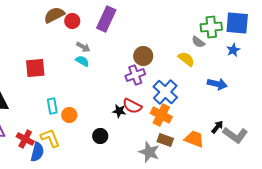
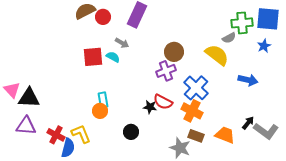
gray semicircle: (198, 42) -> (229, 38), turned -64
gray arrow: (83, 47) -> (122, 43), moved
yellow semicircle: (186, 59) -> (217, 55), size x1.4
red square: (35, 68) -> (93, 57), moved
cyan rectangle: (52, 106) -> (103, 100), moved

